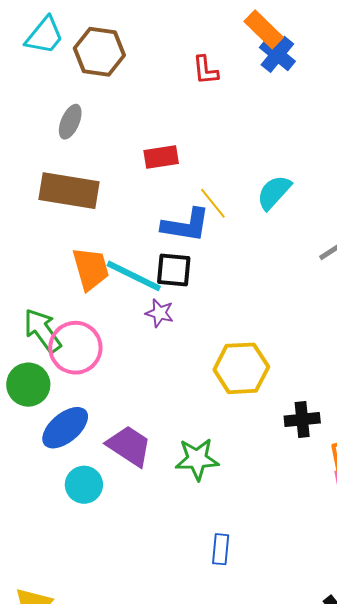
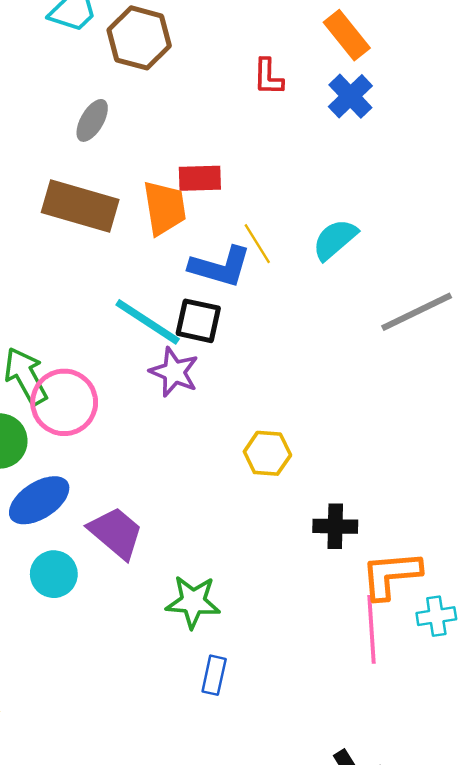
blue cross: (277, 54) -> (350, 96), moved
orange trapezoid: (91, 269) -> (164, 208), moved
purple star: (160, 313) -> (174, 372), size x1.4
yellow hexagon: (241, 368) -> (267, 453), size x0.7
green star: (197, 459) -> (193, 602), moved

